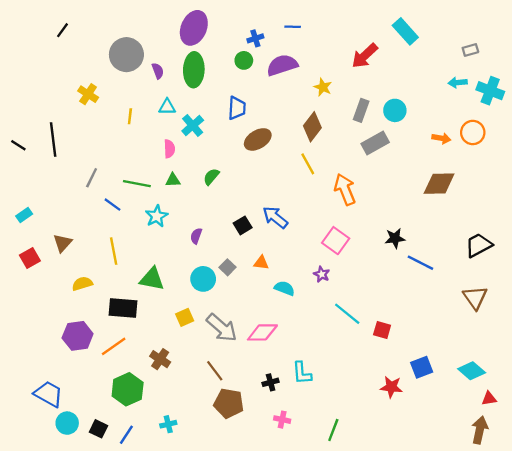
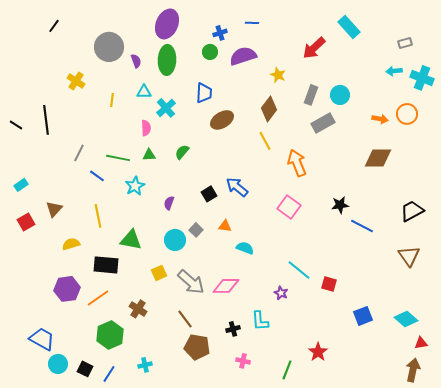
purple star: (322, 274) -> (281, 293), moved
red star: (391, 387) -> (318, 352), moved, turned 30

